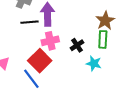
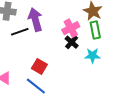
pink cross: (50, 41) -> (71, 28), moved
red square: (40, 61) -> (39, 66), size x0.7

